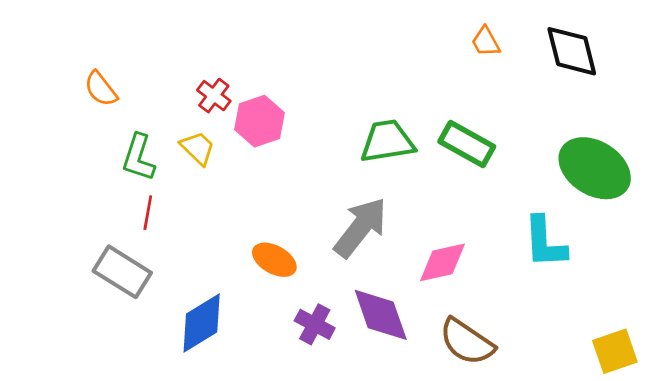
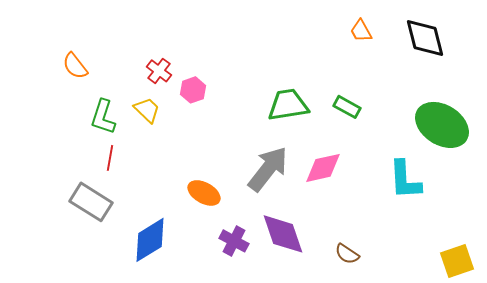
pink hexagon: (260, 121) -> (193, 90), size x0.7
green rectangle: (467, 144) -> (347, 107), size x0.7
pink diamond: (443, 262) -> (323, 168), moved
brown semicircle: (467, 342) -> (347, 254), size x0.6

